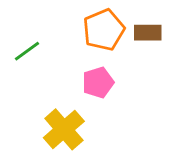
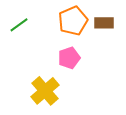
green line: (27, 51) -> (19, 25), moved

